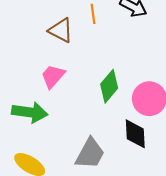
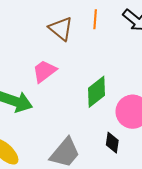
black diamond: (135, 134) -> (112, 143), size x0.7

